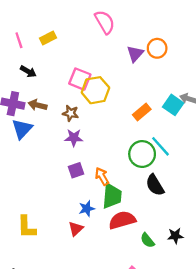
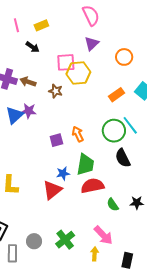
orange circle: (157, 48) -> (124, 57), moved
purple triangle: (135, 54) -> (92, 44), moved
black arrow: (28, 71) -> (32, 47), moved
pink square: (80, 79) -> (66, 62), turned -30
blue triangle: (22, 129) -> (14, 115), moved
purple star: (74, 138) -> (29, 111), moved
orange arrow: (102, 176) -> (78, 134), moved
red triangle: (76, 229) -> (52, 190), size x1.5

